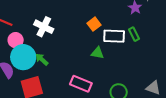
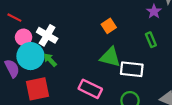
white cross: (44, 27) -> (47, 35), moved
white rectangle: (114, 36) -> (132, 69), moved
green triangle: (97, 53) -> (110, 57), size x1.5

